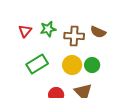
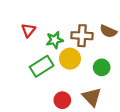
green star: (48, 29) -> (55, 40), moved
yellow circle: (72, 65) -> (70, 59), moved

